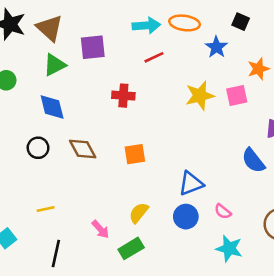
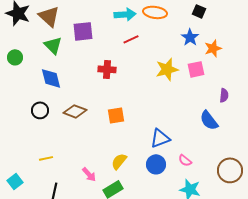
blue star: (216, 47) -> (190, 37), moved
green triangle: (55, 65) -> (53, 45), turned -48
brown diamond: (83, 149) -> (75, 111), turned -40

